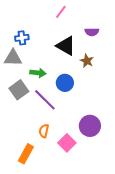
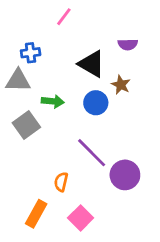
pink line: (61, 12) -> (64, 17), moved
blue circle: (65, 83) -> (96, 103), moved
purple line: (45, 100) -> (92, 153), moved
pink square: (67, 143) -> (81, 218), moved

